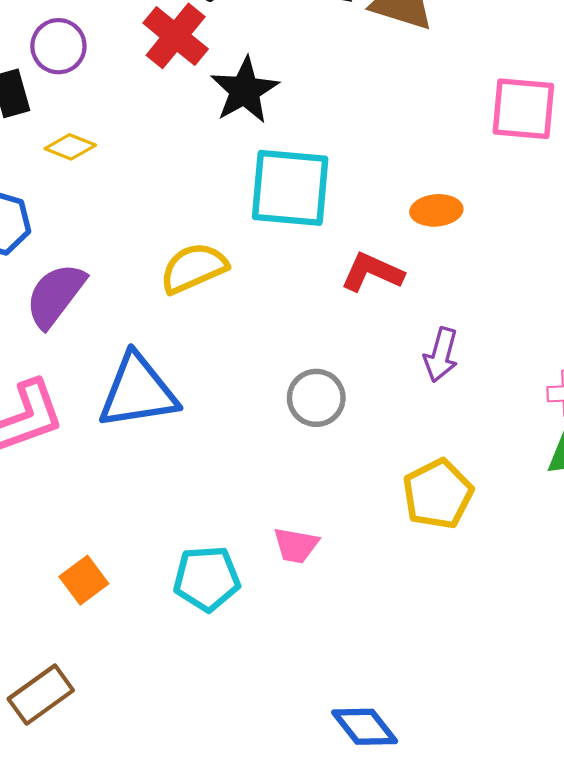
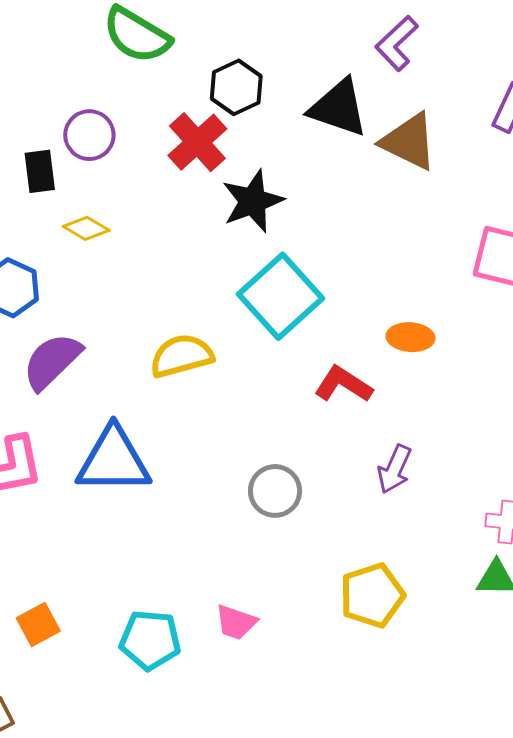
cyan square: (290, 188) -> (280, 296), turned 34

